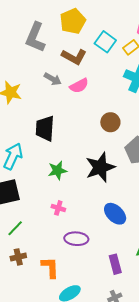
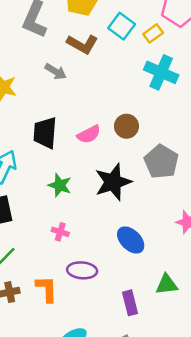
pink semicircle: (79, 86) -> (89, 134), moved
green star: (57, 170) -> (60, 185), turned 30
orange L-shape: (50, 267) -> (47, 289), moved

